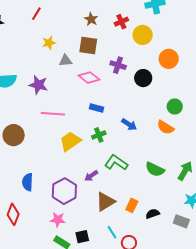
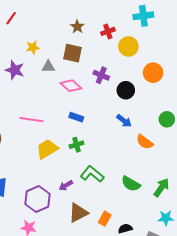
red line: (36, 14) -> (11, 18), moved
purple star: (38, 85) -> (15, 70), moved
green circle: (175, 106) -> (167, 119), moved
blue arrow: (129, 124) -> (124, 121), moved

